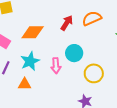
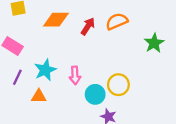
orange diamond: (33, 32) -> (56, 20), moved
cyan circle: (74, 53) -> (95, 94), moved

